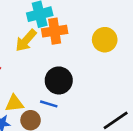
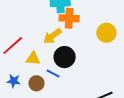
yellow arrow: (26, 40) -> (52, 36), moved
yellow triangle: (14, 103) -> (33, 59), moved

